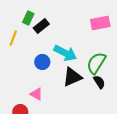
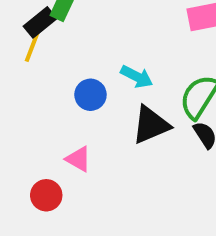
black rectangle: (41, 26) -> (40, 22), moved
cyan arrow: (65, 53) -> (137, 77), size x0.7

